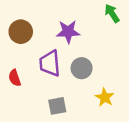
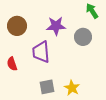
gray circle: (82, 68) -> (83, 37), moved
yellow star: (105, 97) -> (72, 88), moved

